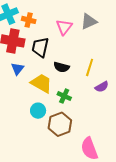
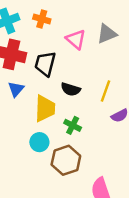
orange cross: (29, 20) -> (42, 19), moved
pink triangle: (64, 27) -> (76, 39), turned -30
yellow trapezoid: (41, 83) -> (45, 108), turned 60

